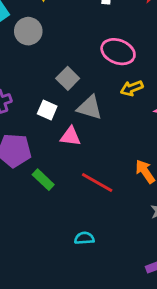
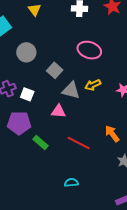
gray circle: (28, 31) -> (26, 52), moved
yellow arrow: (132, 88) -> (93, 85), moved
white square: (47, 110) -> (27, 94), moved

